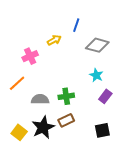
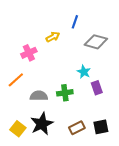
cyan star: (96, 75) -> (84, 72), moved
purple rectangle: (105, 96) -> (97, 88), moved, turned -56
brown rectangle: (66, 120) -> (77, 128), moved

